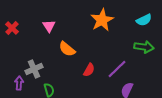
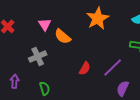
orange semicircle: (67, 49) -> (63, 36), moved
gray cross: (34, 69) -> (38, 56), moved

